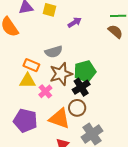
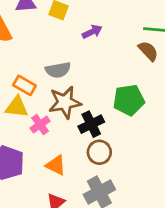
green pentagon: (85, 71) -> (129, 100), moved
brown circle: (77, 108) -> (99, 152), moved
orange triangle: (59, 119) -> (56, 165), size x0.7

